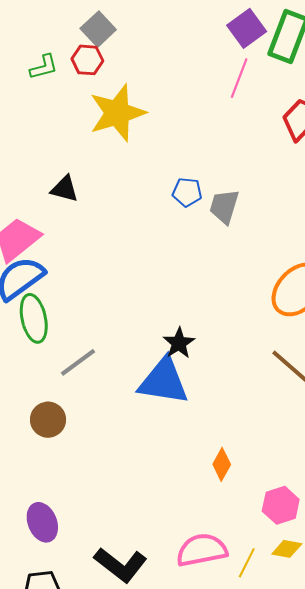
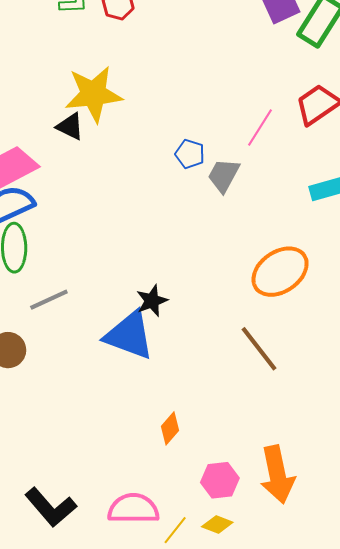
pink line: (239, 78) -> (260, 128), moved
yellow star: (117, 113) -> (93, 94), moved

